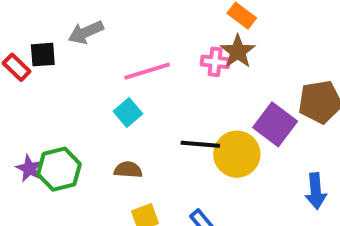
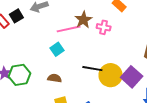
brown star: (238, 52) -> (83, 20), moved
black square: (43, 55) -> (16, 16), turned -32
purple square: (275, 124) -> (132, 77), moved

